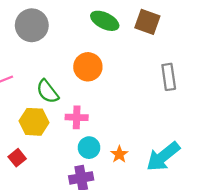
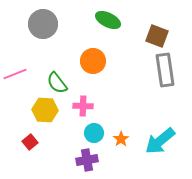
brown square: (147, 22) -> (157, 36), moved
gray rectangle: (169, 77) -> (165, 70), size x1.4

